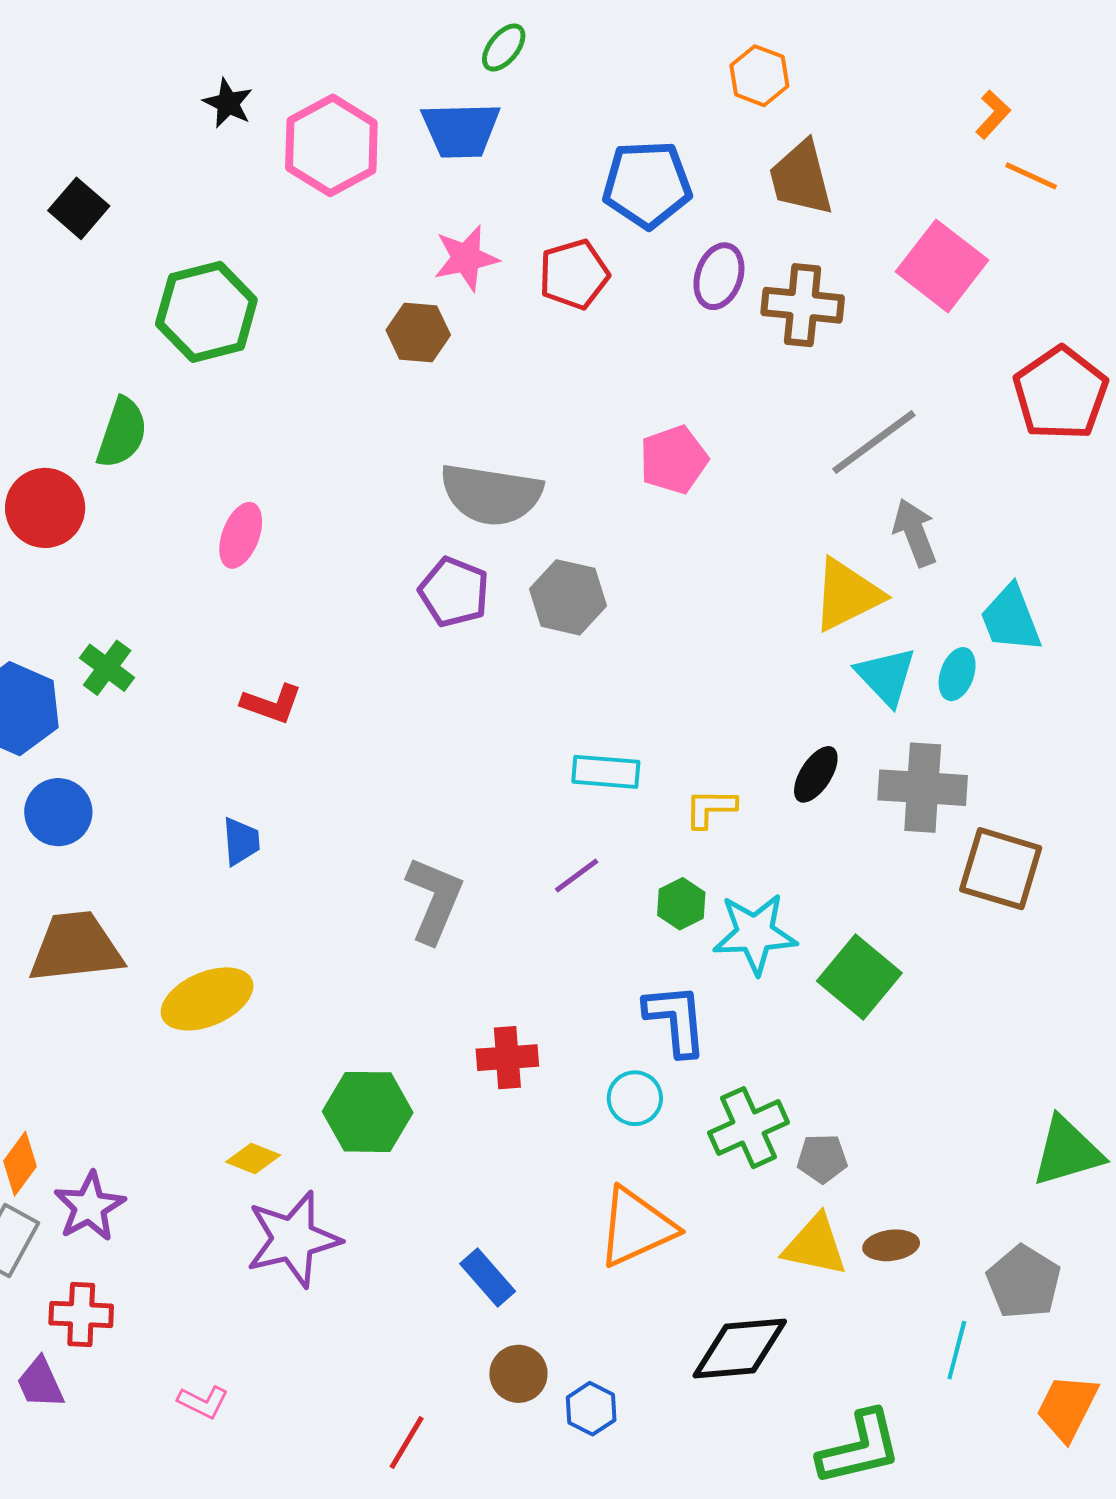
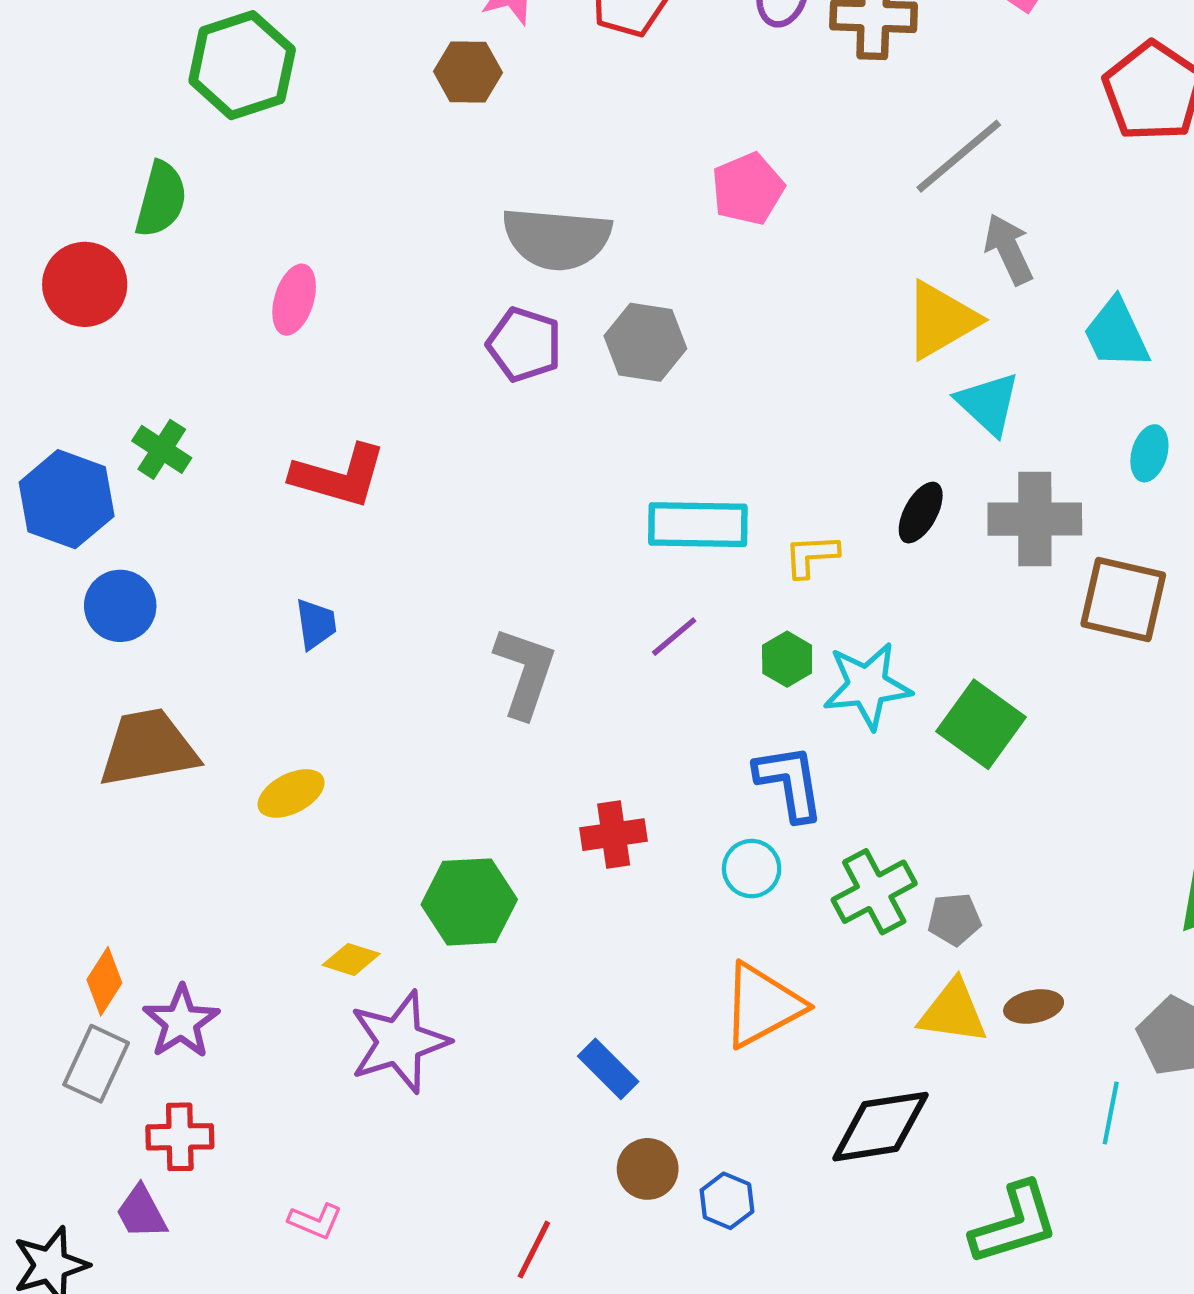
cyan ellipse: (957, 674) -> (1149, 453), moved
red L-shape: (272, 704) -> (339, 476), size x1.5
cyan rectangle: (606, 772) -> (698, 525), size x1.4
yellow ellipse: (207, 999) -> (291, 793), size x0.7

